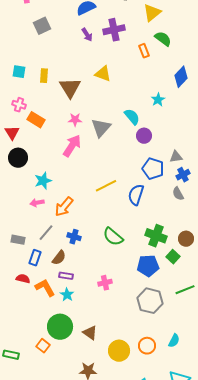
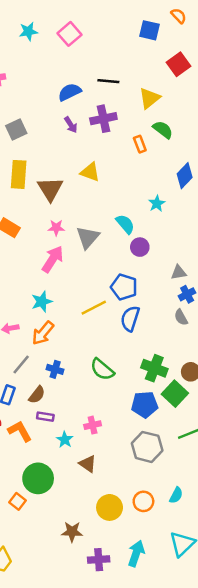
gray square: (42, 26) -> (16, 130), moved
yellow rectangle: (44, 76) -> (19, 174), size x1.6
blue pentagon: (153, 169) -> (124, 287), moved
cyan star: (43, 181) -> (42, 302), moved
green square: (173, 257) -> (175, 394), size x1.5
cyan star: (67, 295) -> (65, 440), moved
brown triangle: (90, 333) -> (88, 464), moved

